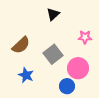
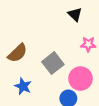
black triangle: (53, 14) -> (75, 14), moved, turned -32

